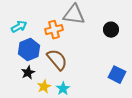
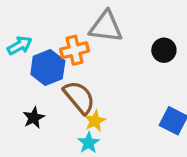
blue hexagon: (29, 50) -> (48, 67), moved
yellow star: (44, 87) -> (95, 121), moved

